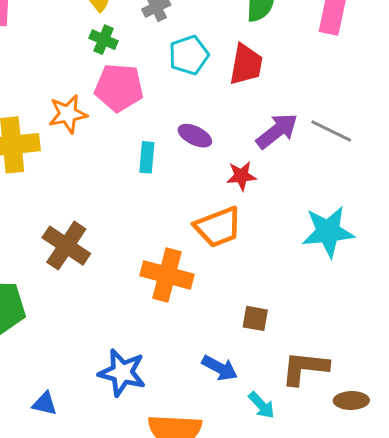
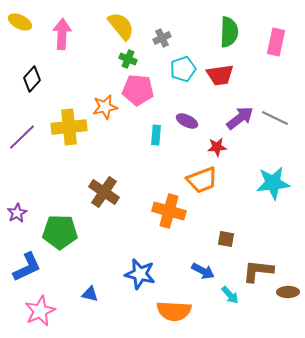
red trapezoid: (246, 64) -> (220, 75), turned 72

